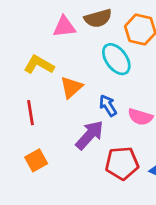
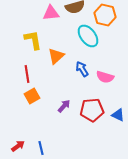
yellow L-shape: (39, 65) -> (33, 40), turned 50
purple arrow: (90, 135) -> (64, 106), moved, size x0.6
orange square: (36, 160) -> (32, 96), moved

